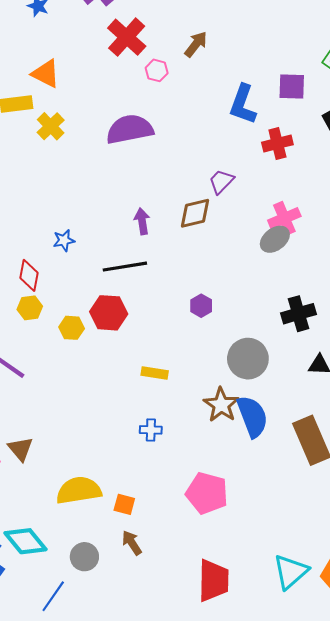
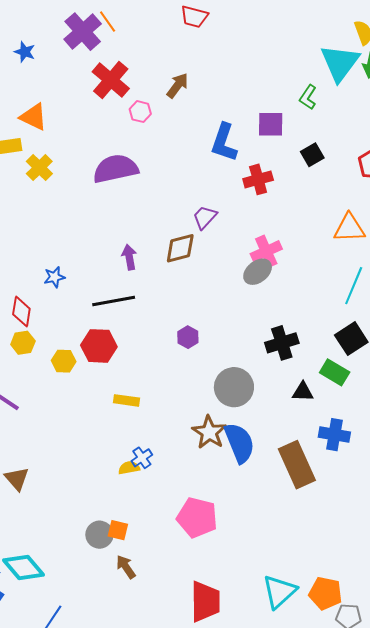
yellow rectangle: (155, 373) -> (127, 400), moved
blue cross: (151, 430) -> (142, 458), turned -35
yellow semicircle: (79, 490) -> (129, 468), moved, size x0.5
gray circle: (84, 557) -> (99, 535), moved

